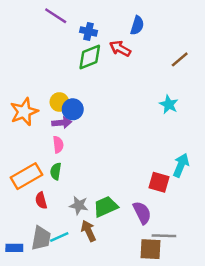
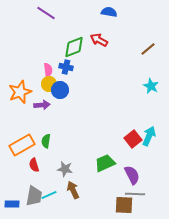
blue semicircle: (137, 25) -> (109, 12), moved, turned -98
blue cross: (89, 31) -> (66, 67), moved
cyan star: (169, 104) -> (151, 86), moved
purple arrow: (62, 123) -> (42, 105), moved
pink semicircle: (58, 145) -> (48, 70), moved
red square: (159, 182) -> (133, 139), moved, turned 36
green trapezoid: (106, 207) -> (105, 163), moved
purple semicircle: (142, 213) -> (132, 175), moved

